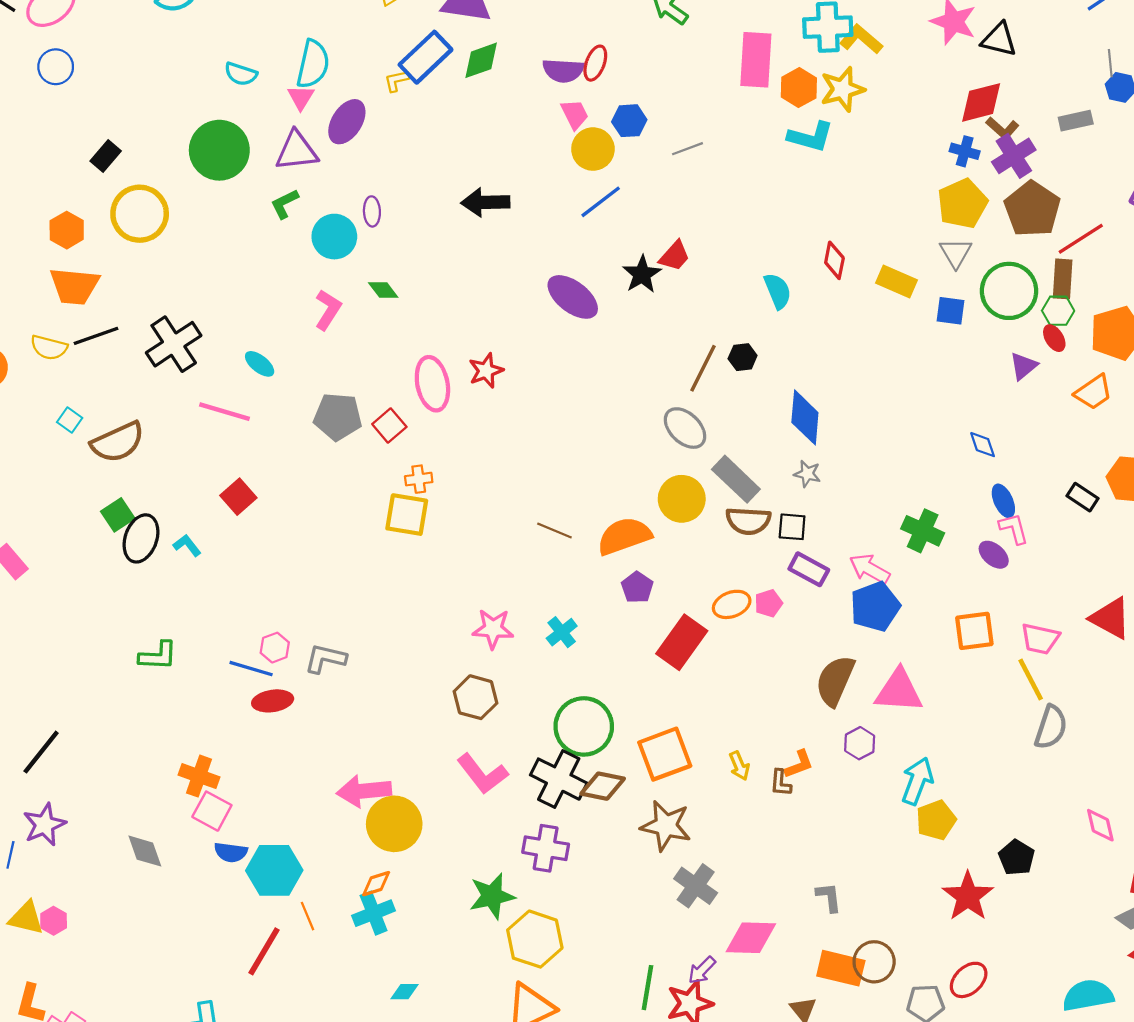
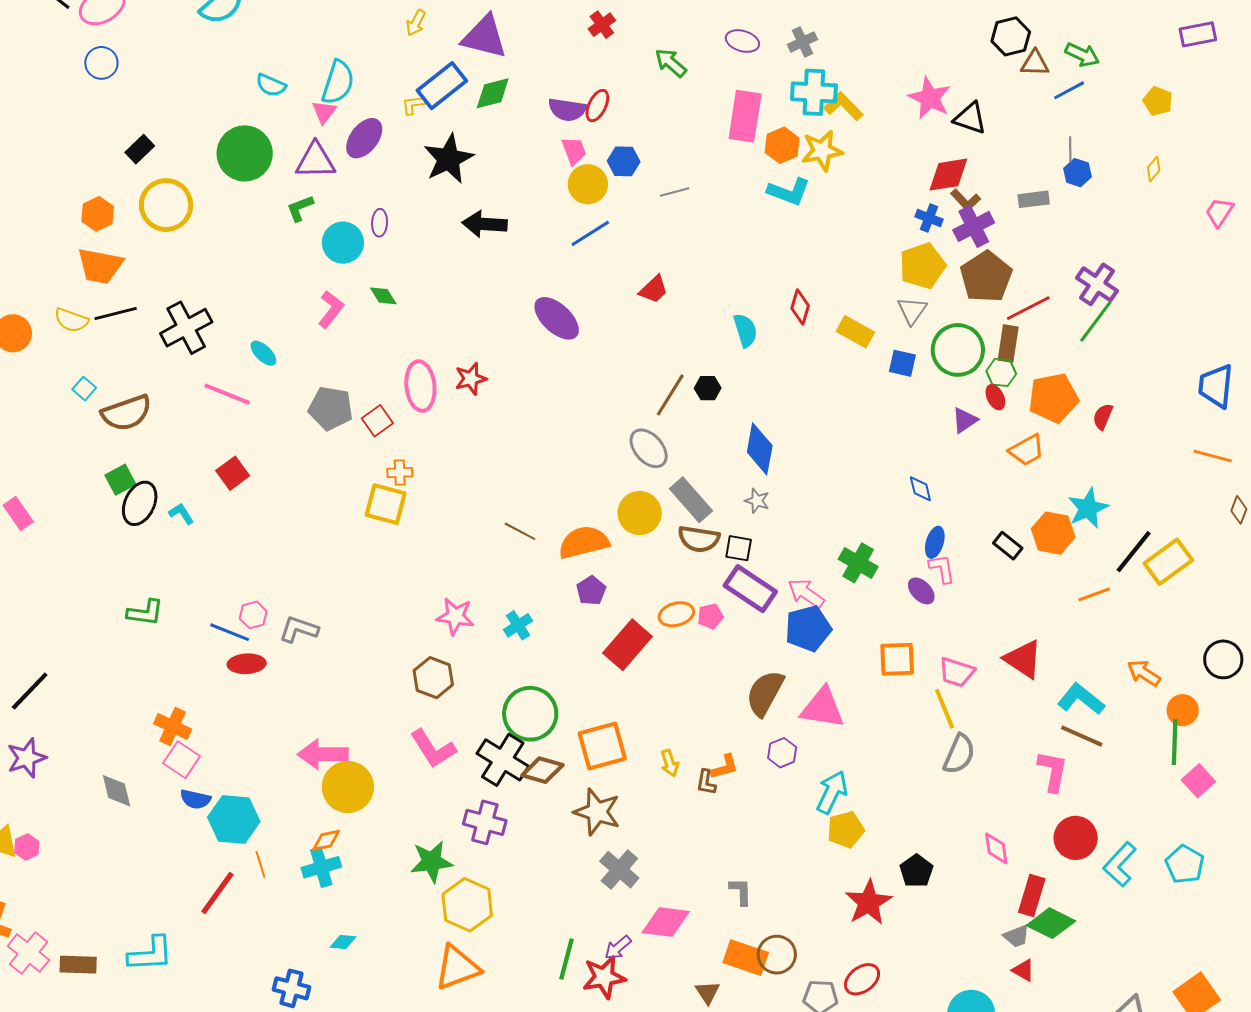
black star: (642, 274) -> (449, 159), moved, size x1.4
blue ellipse: (1003, 501) -> (935, 542), turned 36
purple rectangle: (809, 569) -> (750, 589), size x1.4

